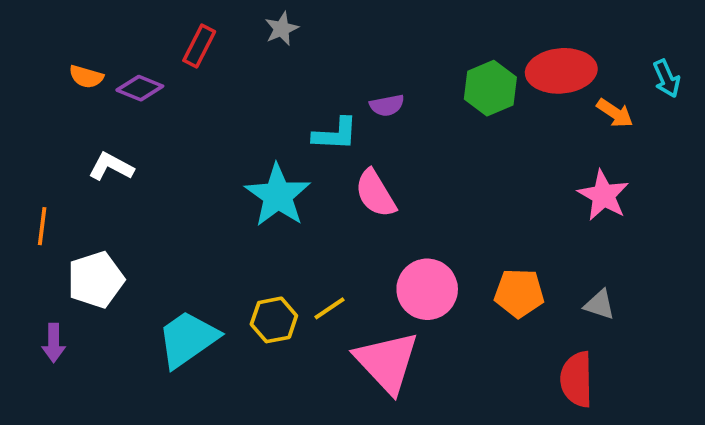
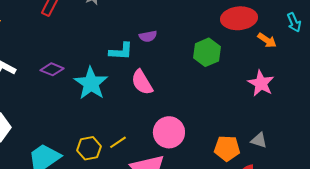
purple diamond: (140, 88) -> (52, 69), moved
green hexagon: (490, 88) -> (207, 52), moved
orange pentagon: (519, 293) -> (227, 148), moved

